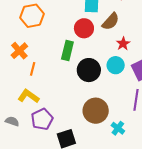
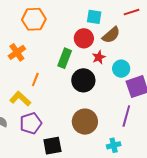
red star: (123, 44) -> (99, 57), moved
cyan circle: (116, 65) -> (121, 69), moved
orange line: (33, 69) -> (35, 80), moved
cyan cross: (118, 128) -> (114, 145), moved, turned 32

